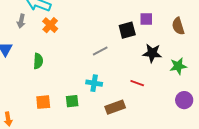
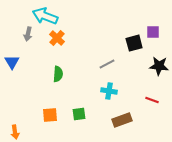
green semicircle: (38, 61) -> (58, 74), moved
cyan cross: (94, 83) -> (109, 91), moved
red line: (137, 83) -> (152, 100), moved

